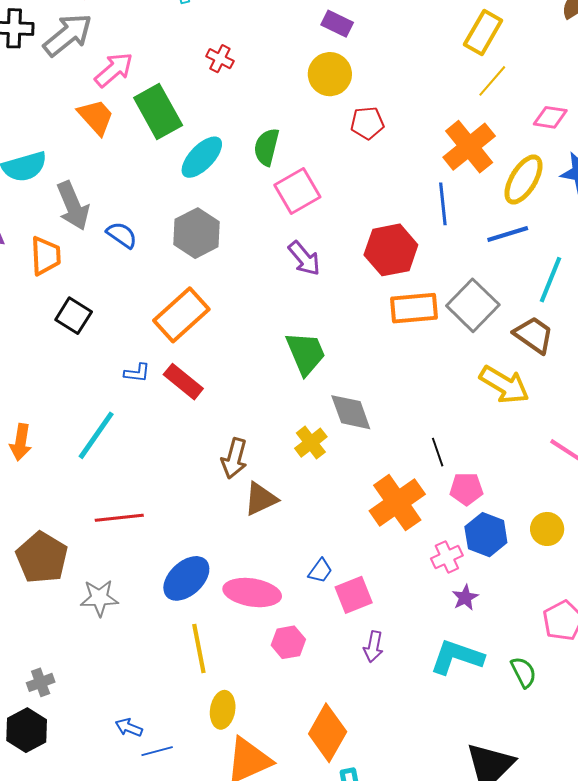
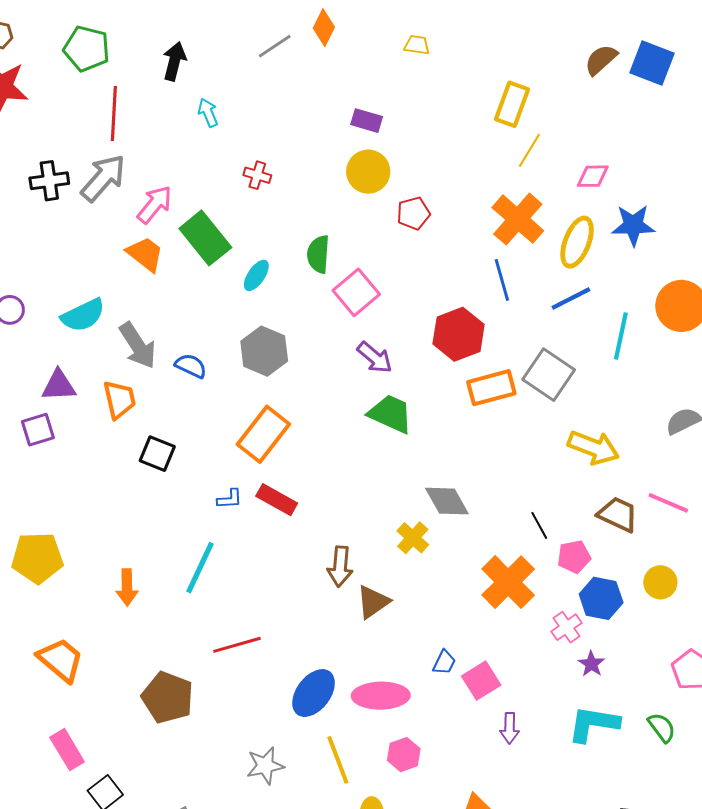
cyan ellipse: (202, 157) -> (256, 275), size x0.7
brown trapezoid: (534, 335) -> (618, 514), moved
green trapezoid: (306, 353) -> (390, 414), moved, turned -33
gray star: (99, 598) -> (265, 766), moved
pink hexagon: (288, 642) -> (404, 755), moved

